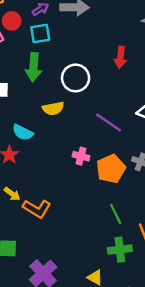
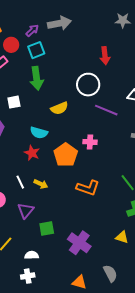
white circle: (76, 78) -> (88, 85), moved
orange pentagon: (111, 169) -> (66, 155), moved
orange L-shape: (37, 209) -> (88, 188), moved

